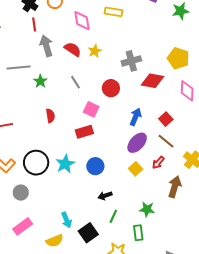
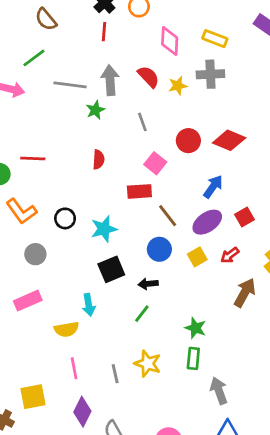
gray arrow: (46, 46) -> (110, 80), moved
gray cross: (131, 61) -> (210, 74), moved
red diamond: (153, 81) -> (229, 140), moved
red square: (166, 119) -> (244, 217), moved
brown line: (166, 141) -> (168, 216), moved
black circle: (36, 163) -> (65, 218), size x0.6
blue circle: (95, 166) -> (159, 249), moved
green star: (147, 209) -> (195, 328), moved
green line: (113, 216) -> (142, 314), moved
black square: (88, 233) -> (111, 269), moved
green rectangle: (138, 233) -> (193, 358), moved

